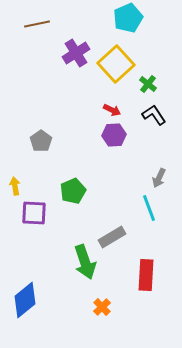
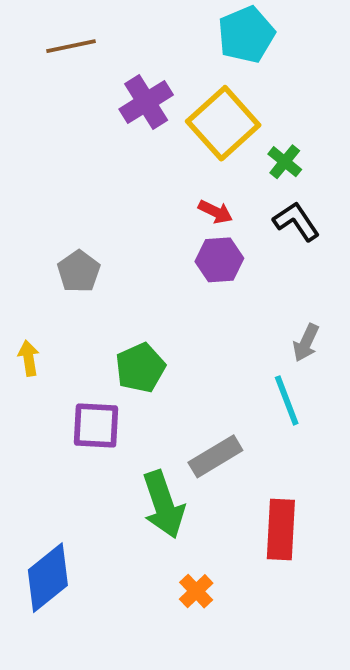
purple square: (34, 213) -> (96, 426), moved

